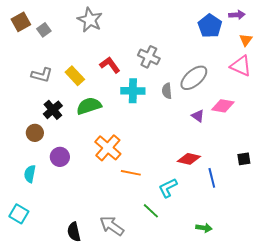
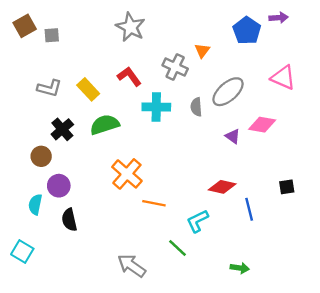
gray star: (90, 20) -> (130, 27), moved
gray square: (44, 30) -> (52, 35), turned 32
orange triangle: (246, 40) -> (202, 51), moved
purple circle: (60, 157) -> (59, 186), moved
black semicircle: (74, 232) -> (69, 220), moved

